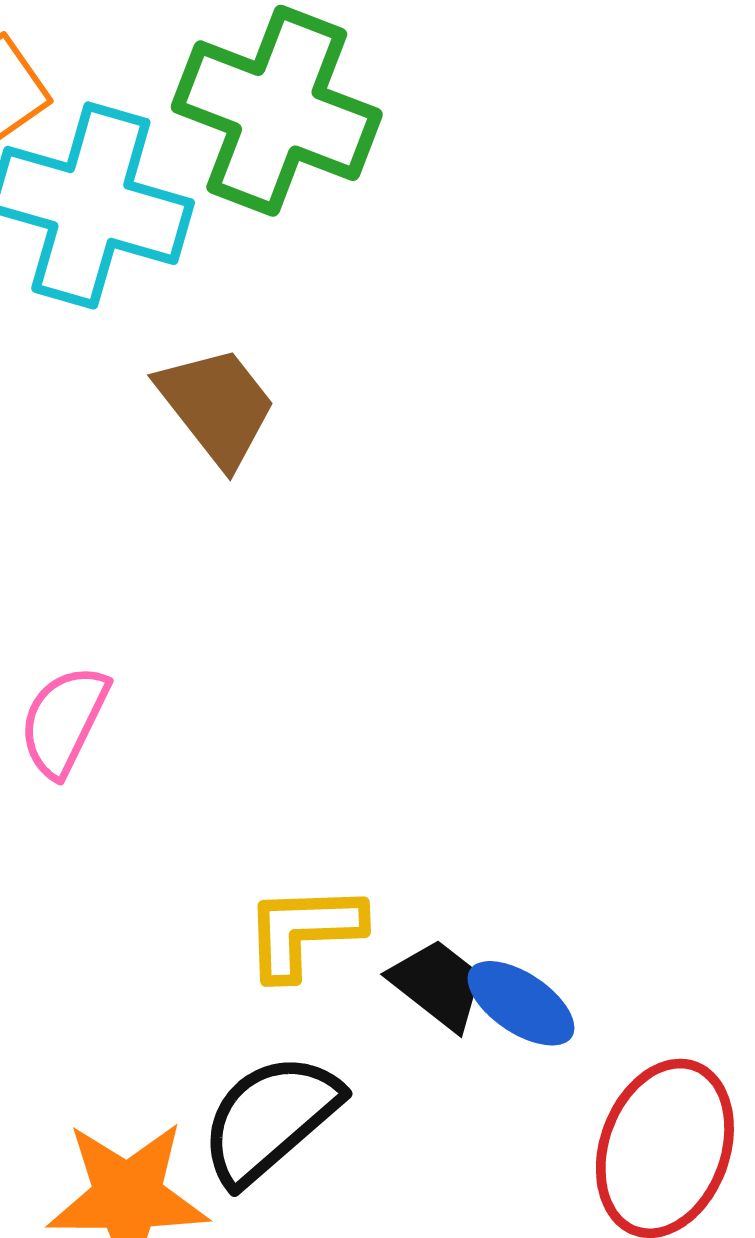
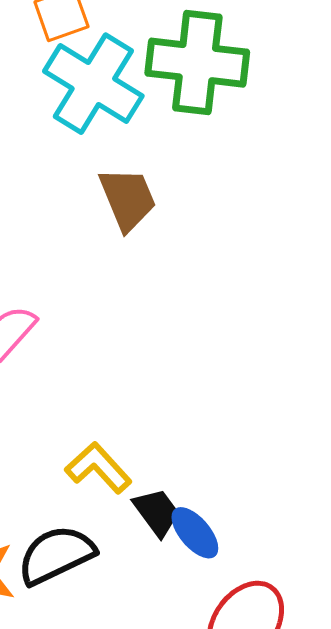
green cross: (277, 111) -> (197, 63), turned -30
yellow L-shape: (304, 931) -> (98, 468), turned 34

